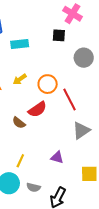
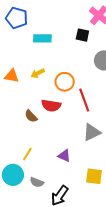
red semicircle: (37, 109) -> (51, 106), turned 36

